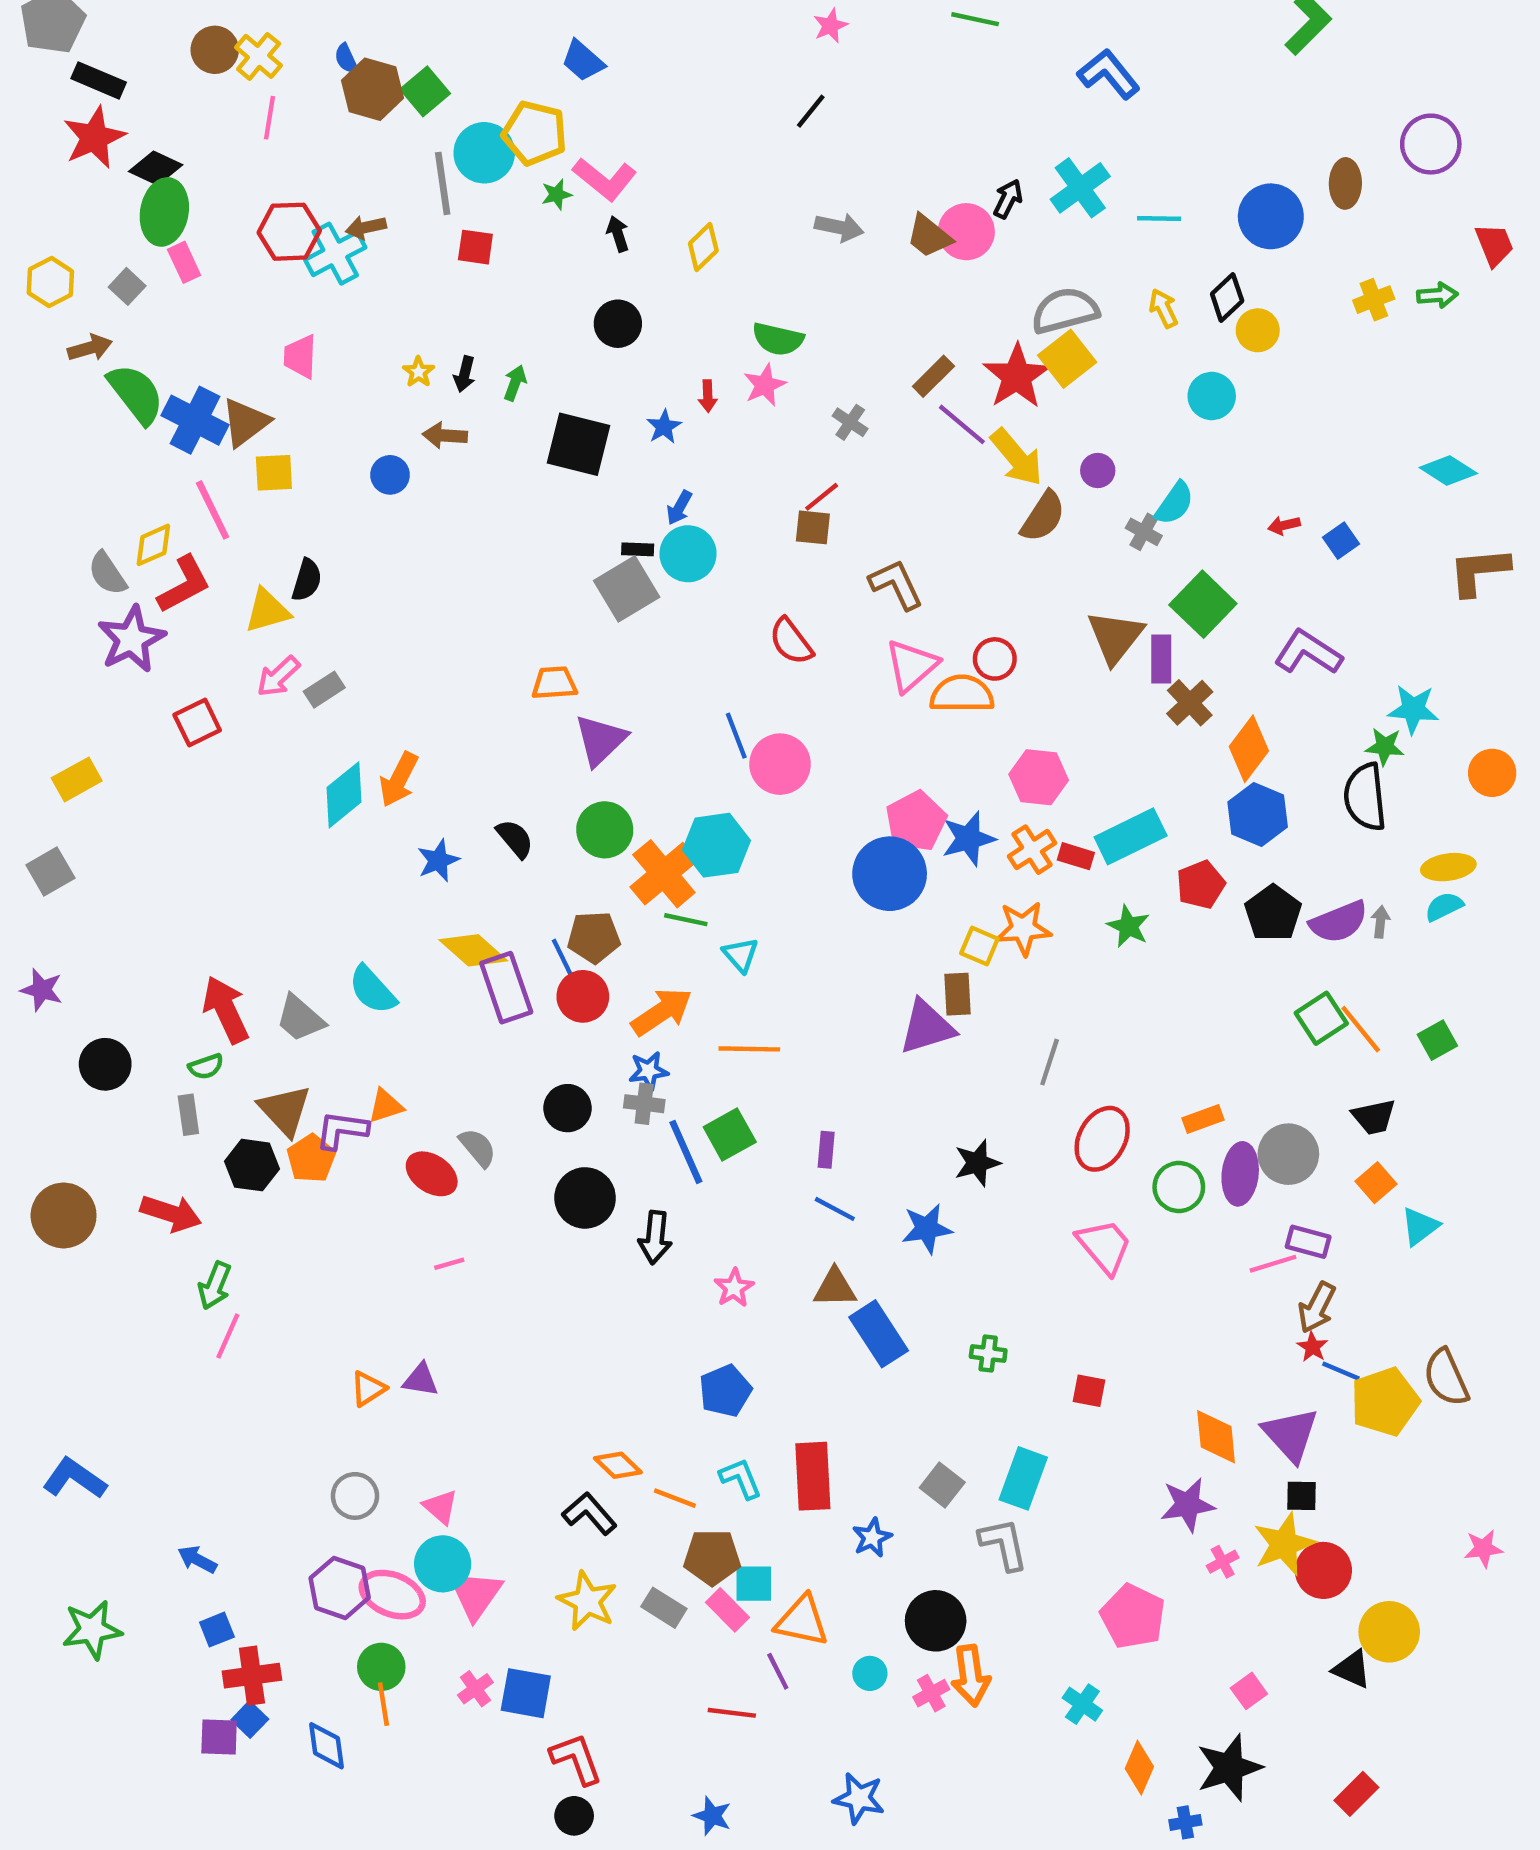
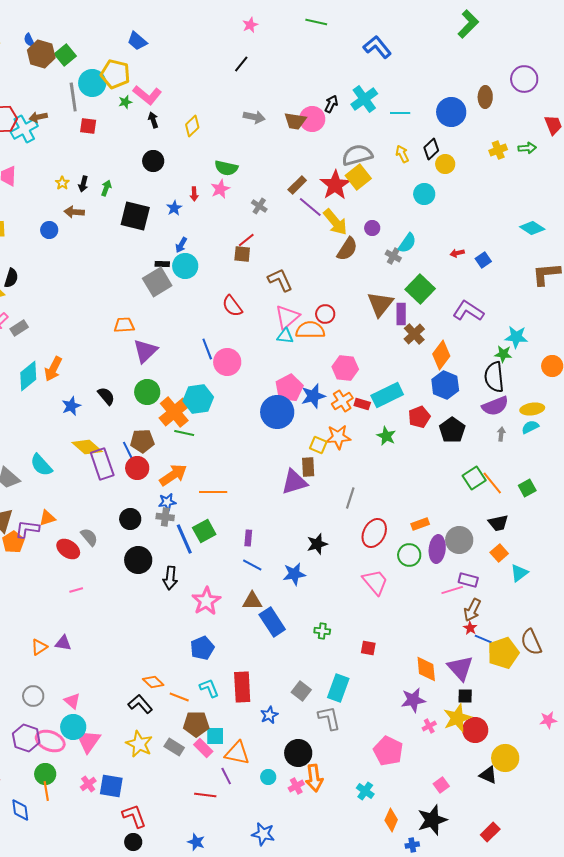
brown trapezoid: (929, 236) -> (295, 121), turned -30
purple semicircle: (1339, 922) -> (495, 406), moved
cyan triangle: (741, 955) -> (285, 336), moved, turned -42
pink star: (734, 1288) -> (206, 601), size x1.6

